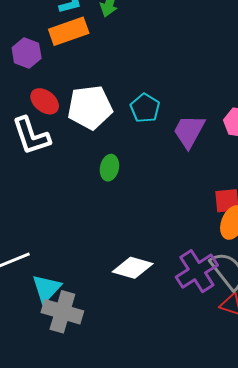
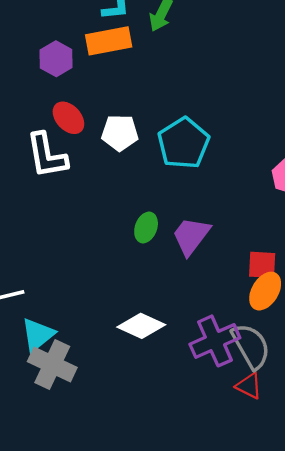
white pentagon: (90, 107) -> (120, 133), size x0.7
cyan pentagon: (145, 108) -> (183, 143), size x1.5
purple trapezoid: (189, 131) -> (191, 236), moved
green ellipse: (109, 168) -> (146, 227), moved

